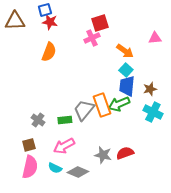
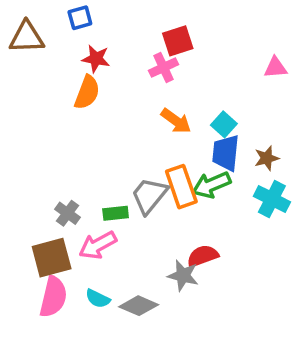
red star: (50, 22) -> (96, 59), moved
orange arrow: (125, 51) -> (176, 121), moved
brown square: (29, 145) -> (52, 258), size x1.6
pink arrow: (64, 146) -> (98, 245), moved
red semicircle: (125, 153) -> (203, 256), moved

